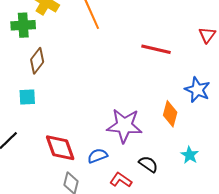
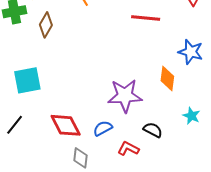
brown diamond: (37, 61) -> (46, 25), moved
cyan square: (27, 97) -> (27, 80), size x1.6

